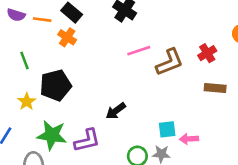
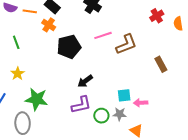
red cross: (207, 53) -> (157, 16), moved
black pentagon: (56, 85) -> (69, 47), moved
brown rectangle: (215, 88) -> (161, 64), turned 56
purple L-shape: (87, 140) -> (81, 105), moved

